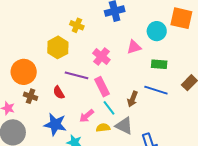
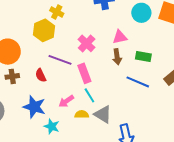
yellow cross: (77, 25) -> (57, 12), moved
cyan circle: (157, 31) -> (141, 13), moved
brown cross: (31, 96) -> (12, 76), turned -32
brown arrow: (132, 99) -> (117, 57), moved, turned -35

